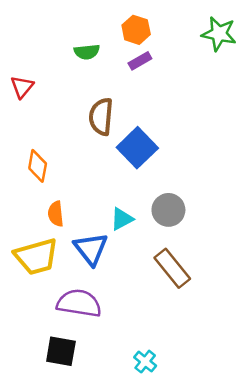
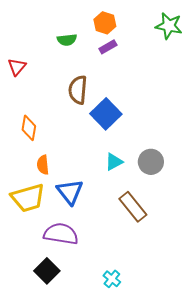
gray circle: (168, 210) -> (151, 162), moved
cyan triangle: (122, 219) -> (114, 162), moved
black square: (61, 351) -> (47, 271), turned 35

